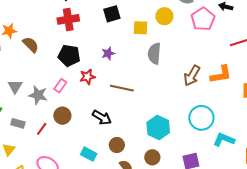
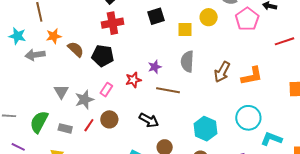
purple star: (108, 53) -> (155, 67), moved
gray semicircle: (154, 53) -> (187, 61), moved
black pentagon: (69, 56) -> (103, 56), moved
orange L-shape: (221, 75) -> (252, 76), moved
brown arrow: (192, 76) -> (222, 72), moved
gray star: (38, 95) -> (84, 100), turned -30
red line: (42, 129) -> (89, 125), moved

